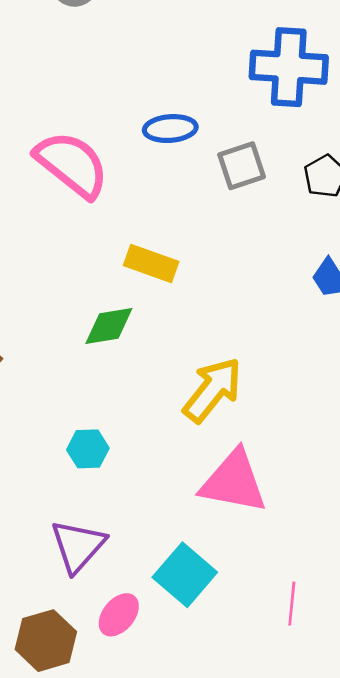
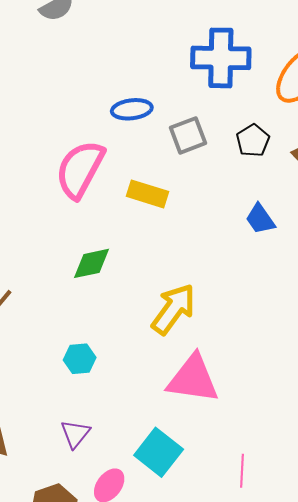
pink semicircle: (72, 164) -> (80, 169), moved, turned -98
yellow rectangle: (151, 264) -> (147, 194), moved
purple triangle: (78, 546) -> (75, 434), size x0.7

